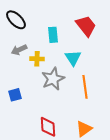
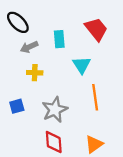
gray arrow: (19, 50) -> (29, 47), moved
yellow cross: (37, 59) -> (35, 73), moved
gray star: (53, 79) -> (55, 110), moved

